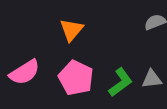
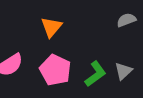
gray triangle: (152, 79) -> (123, 71), turned -36

